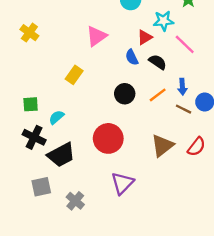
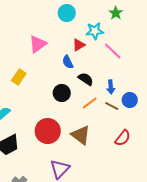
black semicircle: (158, 62) -> (86, 79), moved
orange line: (158, 95) -> (90, 103), moved
brown triangle: (162, 146) -> (81, 135), moved, turned -45

